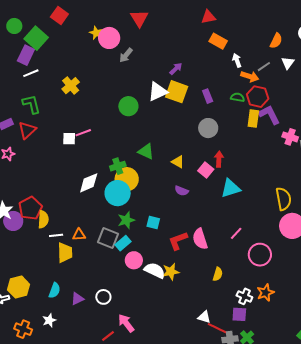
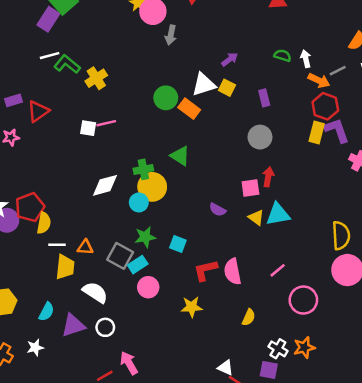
orange rectangle: (218, 41) -> (189, 109), moved
gray arrow: (126, 55) -> (171, 35), turned -35
white line: (31, 73) -> (50, 56), moved
yellow cross: (71, 86) -> (96, 78), moved
yellow square: (177, 92) -> (227, 88), size x0.6
green semicircle: (238, 97) -> (282, 55), moved
green L-shape: (31, 104) -> (67, 64), moved, turned -45
yellow triangle: (178, 162) -> (256, 218), moved
pink square: (206, 170) -> (250, 188), turned 35
cyan circle: (118, 193) -> (139, 202), size x0.6
white semicircle: (155, 270) -> (95, 292), moved
purple triangle: (77, 299) -> (73, 325), size x1.5

